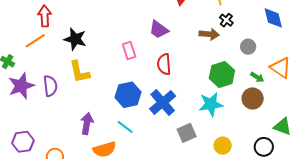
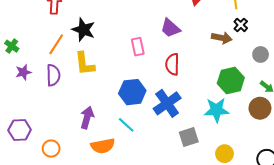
orange line: (35, 41) -> (56, 44), moved, turned -30
purple star: (21, 86) -> (23, 72), size x0.6

